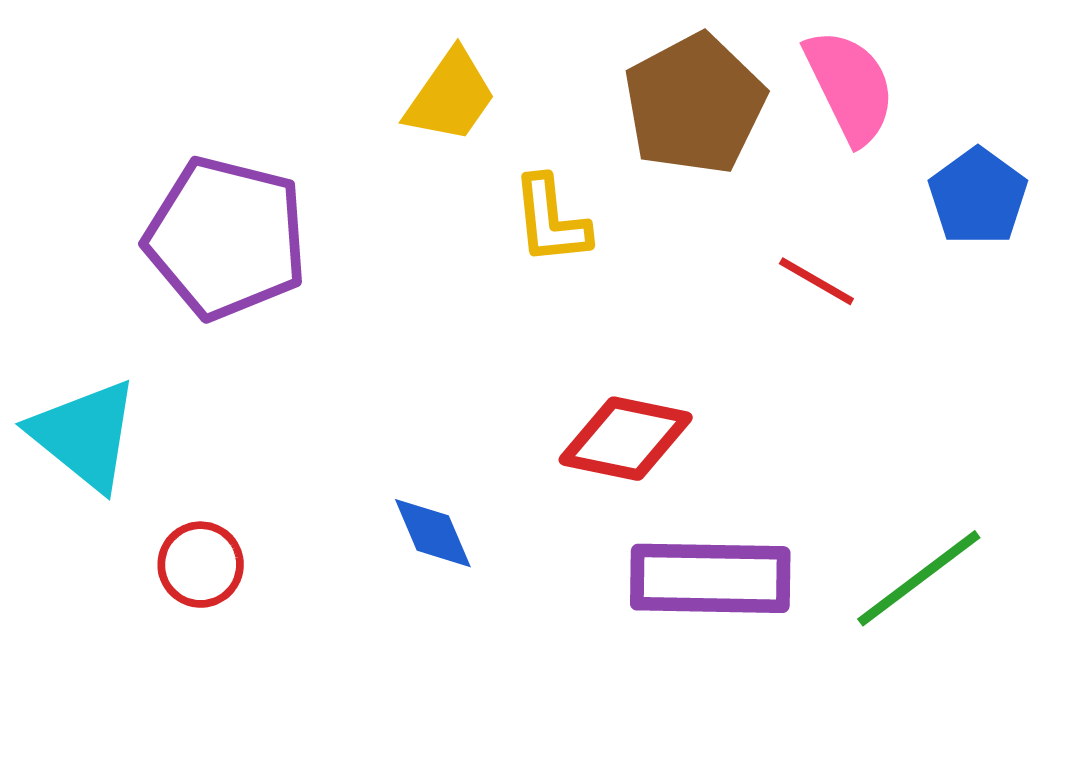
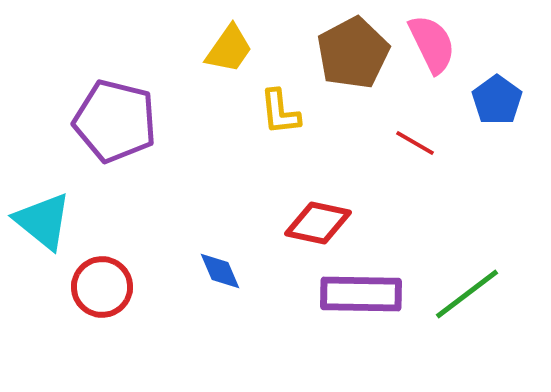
red circle: (201, 565) -> (102, 287), size x1.4

